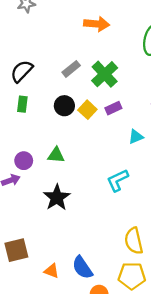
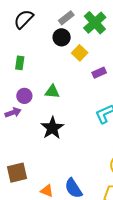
green rectangle: (22, 104) -> (20, 63), moved
black circle: (64, 106) -> (62, 37), moved
purple rectangle: (113, 108) -> (99, 73), moved

